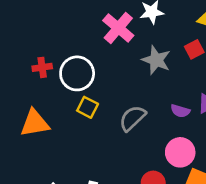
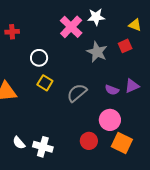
red cross: (42, 67) -> (12, 32), moved
white circle: (77, 73) -> (39, 58), size x0.7

